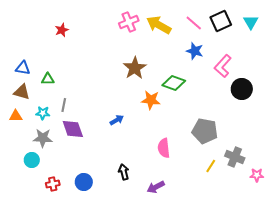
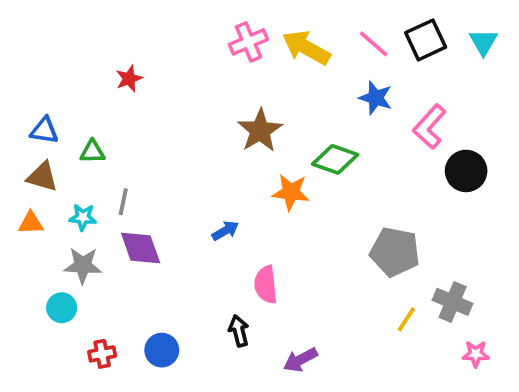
red star: (62, 30) -> (129, 79), moved
pink semicircle: (164, 148) -> (266, 285), moved
pink star: (257, 175) -> (476, 354), moved

